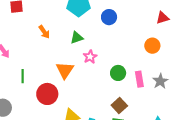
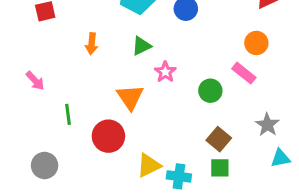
orange arrow: (44, 32) -> (92, 44), turned 48
pink rectangle: (139, 79) -> (244, 73), moved, turned -35
gray star: (160, 81) -> (267, 125), moved

